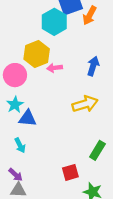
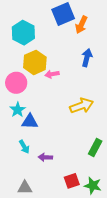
cyan hexagon: (54, 22) -> (23, 33), moved
blue arrow: (93, 66) -> (87, 58), moved
red square: (70, 172) -> (72, 181), moved
purple arrow: (16, 175) -> (45, 157), moved, turned 144

